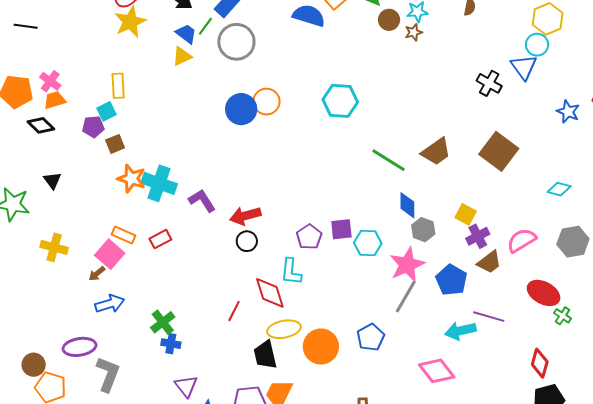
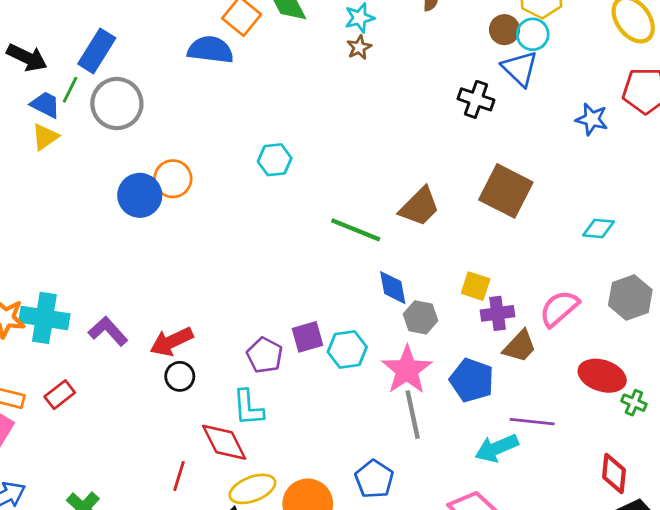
brown circle: (389, 20) -> (504, 30), moved
cyan hexagon: (340, 101) -> (275, 160), size x0.7
purple cross: (478, 236) -> (498, 313), turned 30
gray line: (406, 297) -> (413, 415), turned -32

